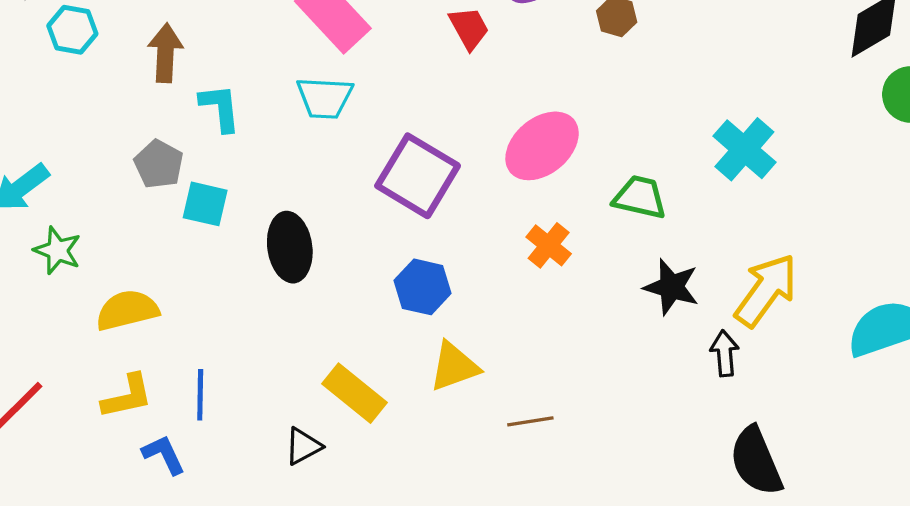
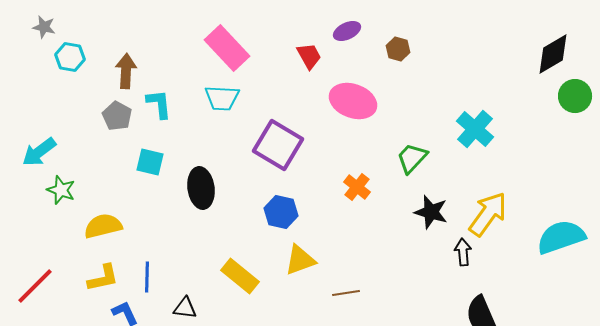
pink ellipse: (542, 146) -> (353, 101), moved, turned 60
gray pentagon: (159, 164) -> (117, 116), moved
green trapezoid: (640, 197) -> (412, 158), turned -60
black triangle: (303, 446) -> (185, 308), moved, turned 35

